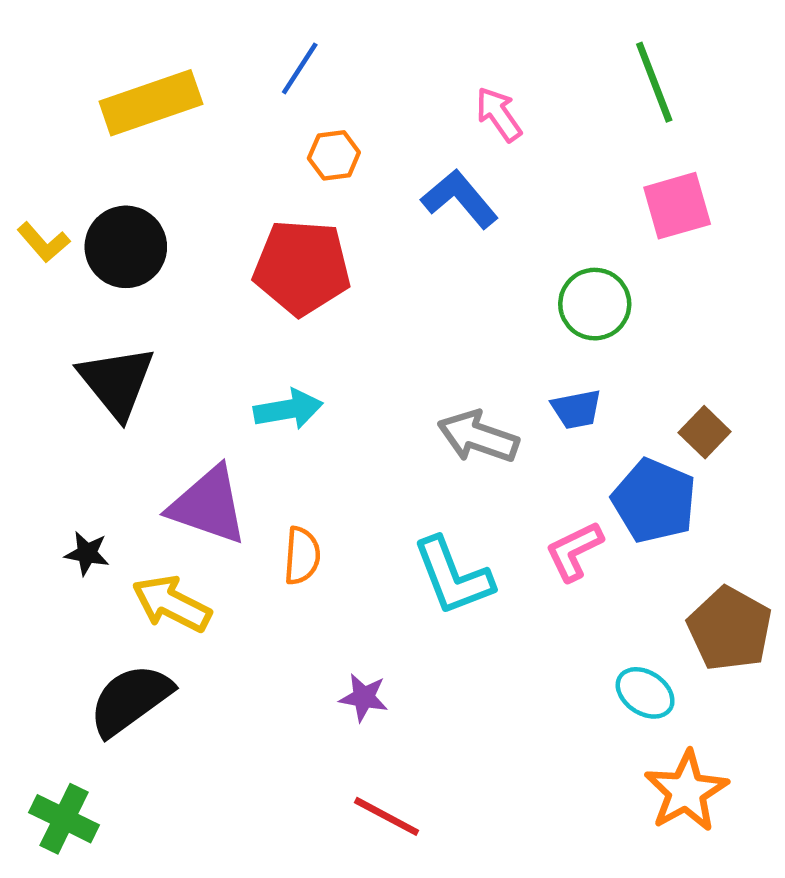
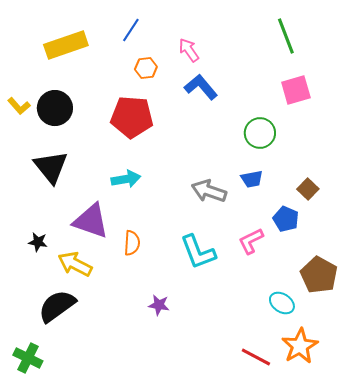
pink arrow: (499, 114) -> (189, 50), moved
blue pentagon: (654, 501) -> (286, 219), size x0.7
red line: (387, 816) -> (256, 357), moved

